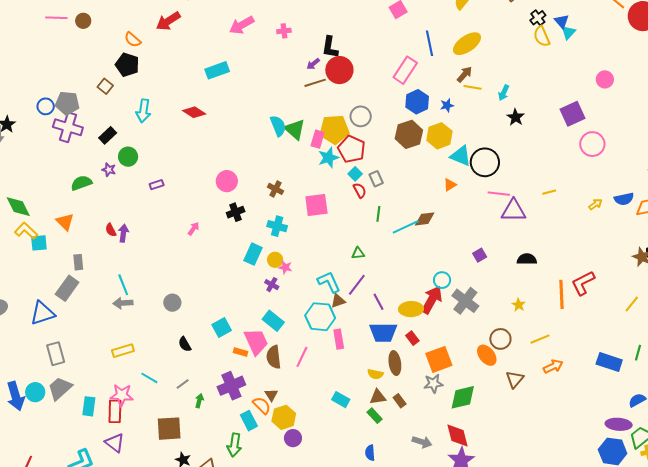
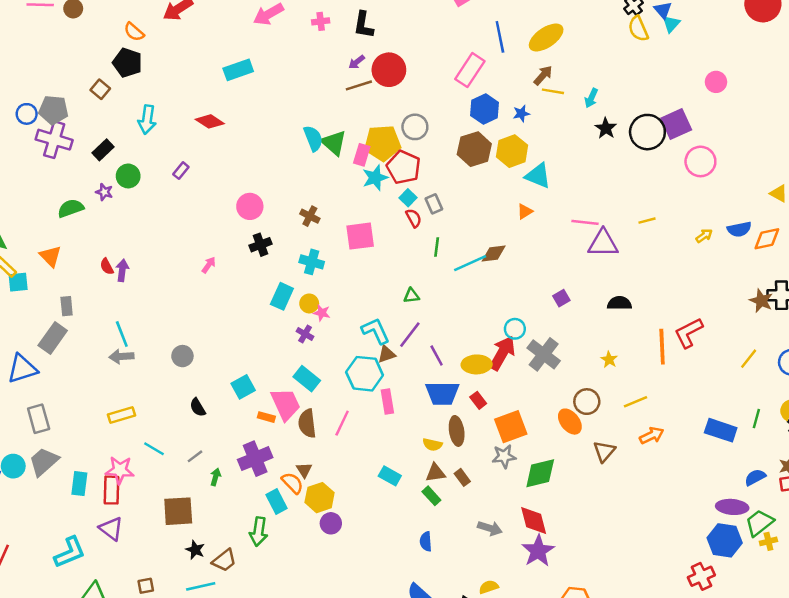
black L-shape: (330, 47) -> (364, 25), moved
black circle: (485, 162) -> (647, 132), moved
purple rectangle: (157, 185) -> (181, 171), moved, turned -32

